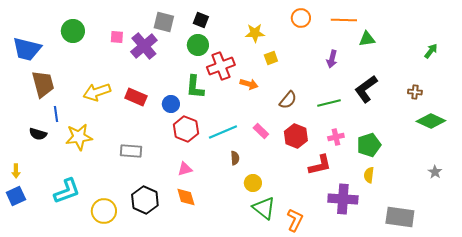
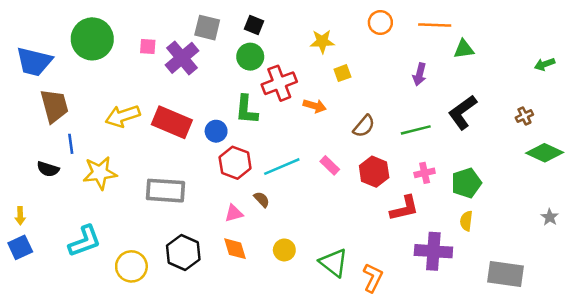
green circle: (73, 31) -> (92, 39), size x1.4
green arrow: (431, 51) -> (545, 64), turned -147
brown cross: (415, 92) -> (524, 116), turned -32
red rectangle: (136, 97) -> (172, 122), size x1.4
gray rectangle: (131, 151) -> (166, 191), size x1.4
brown semicircle: (235, 158) -> (262, 199), moved, turned -40
yellow circle: (253, 183) -> (284, 250), moved

